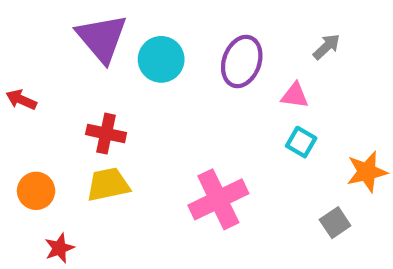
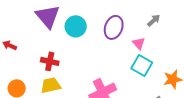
pink triangle: (295, 95) -> (139, 43), turned 40
cyan square: (301, 142) -> (142, 65), size x1.5

